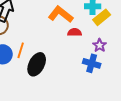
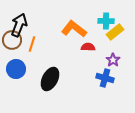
orange line: (21, 50) -> (32, 44), moved

